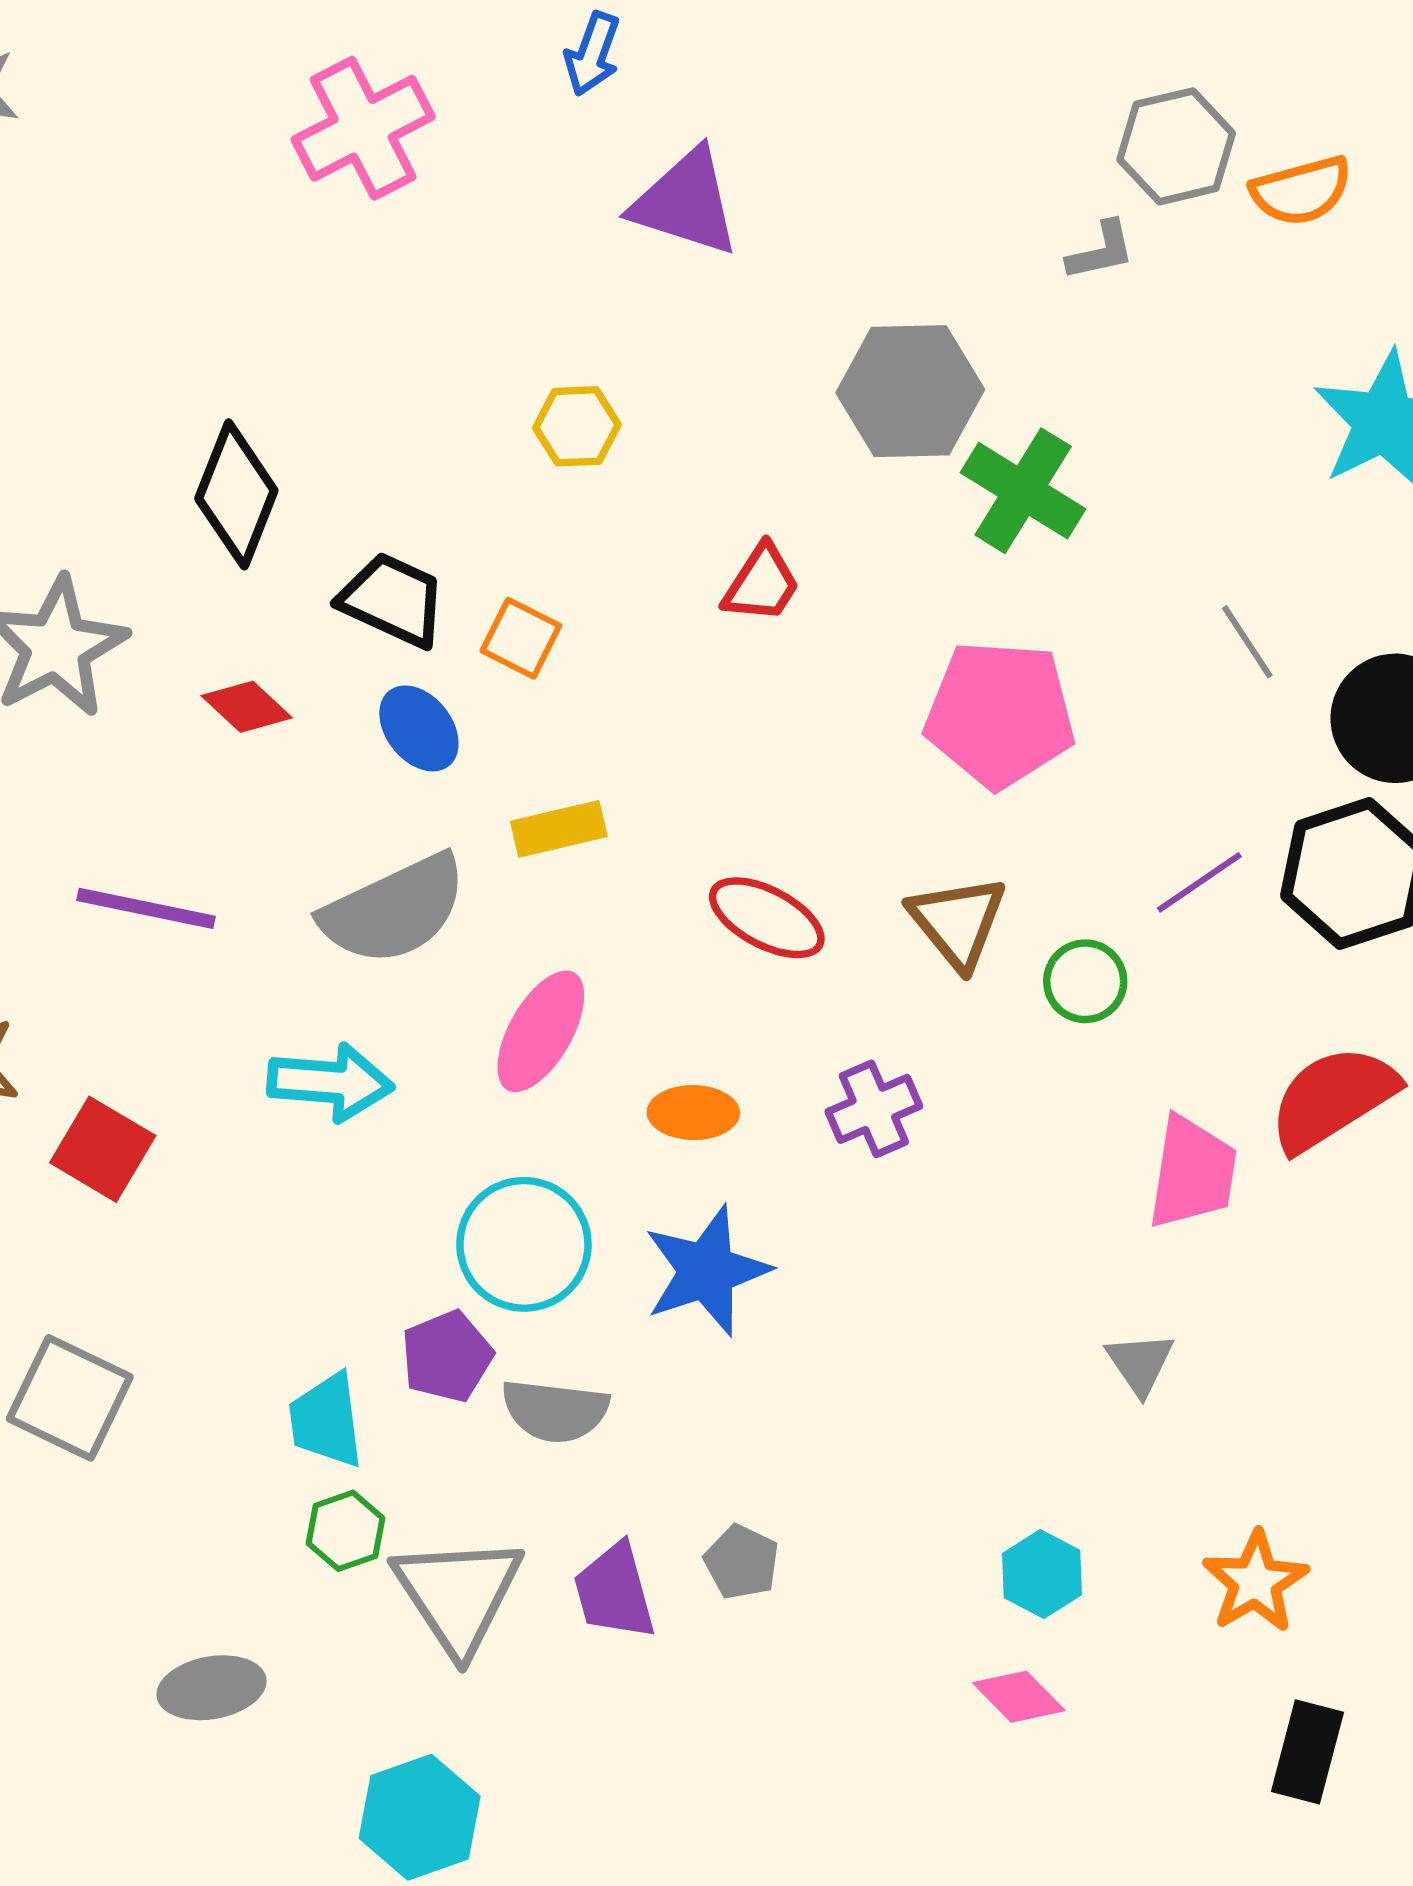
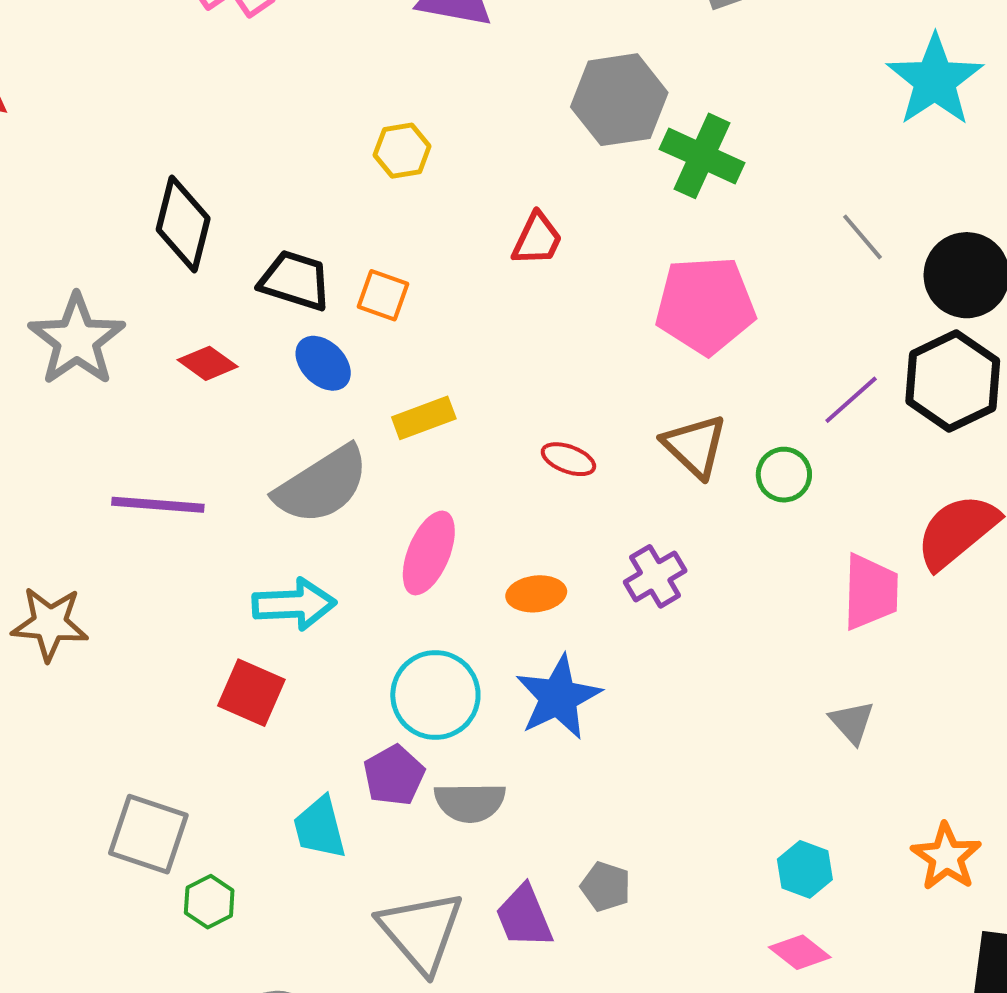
red ellipse: (767, 918) -> (568, 459), size x0.7
red square: (103, 1149) -> (251, 693), moved
green hexagon: (346, 1531) -> (209, 902), moved

